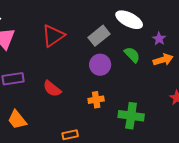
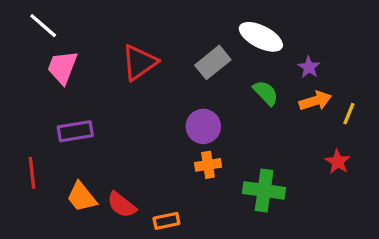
purple circle: (100, 65) -> (203, 126), moved
red semicircle: (52, 89) -> (122, 205), moved

